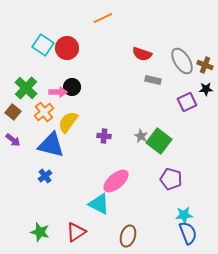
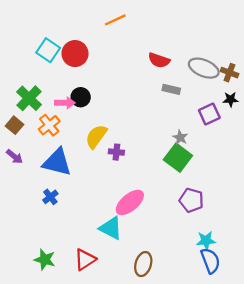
gray ellipse: (182, 61) -> (204, 68), turned -36
yellow semicircle: (68, 122) -> (96, 136), moved
gray star: (141, 136) -> (180, 138), moved

